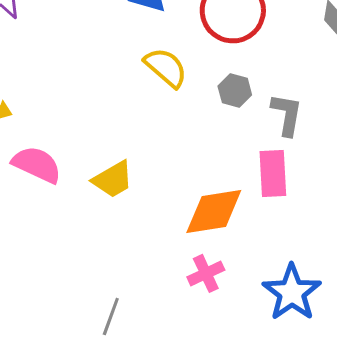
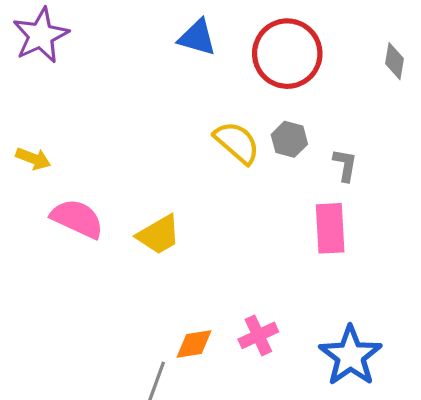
yellow semicircle: (166, 67) -> (237, 143), moved
gray L-shape: (287, 114) -> (345, 165), size x0.7
orange diamond: (214, 211) -> (194, 344), moved, size x0.6

